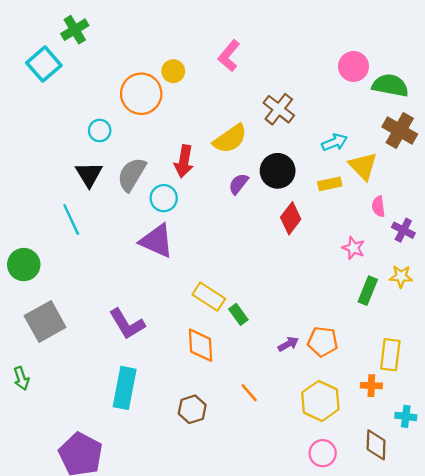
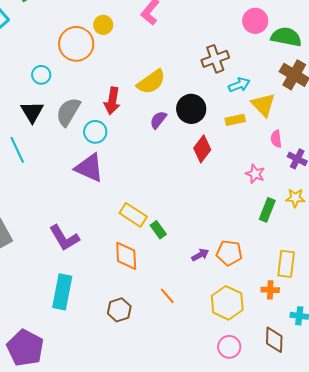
brown cross: (279, 109) -> (215, 59), moved, turned 32

